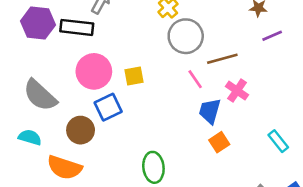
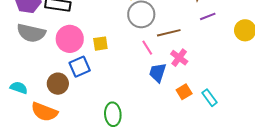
gray semicircle: (40, 95) -> (31, 33), moved, turned -32
orange square: (219, 142) -> (184, 92), moved

